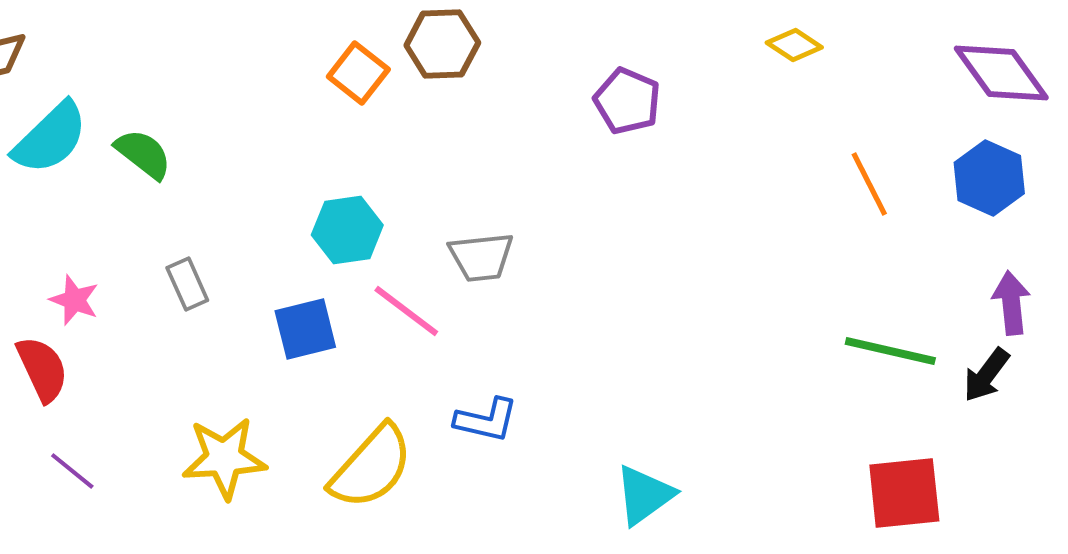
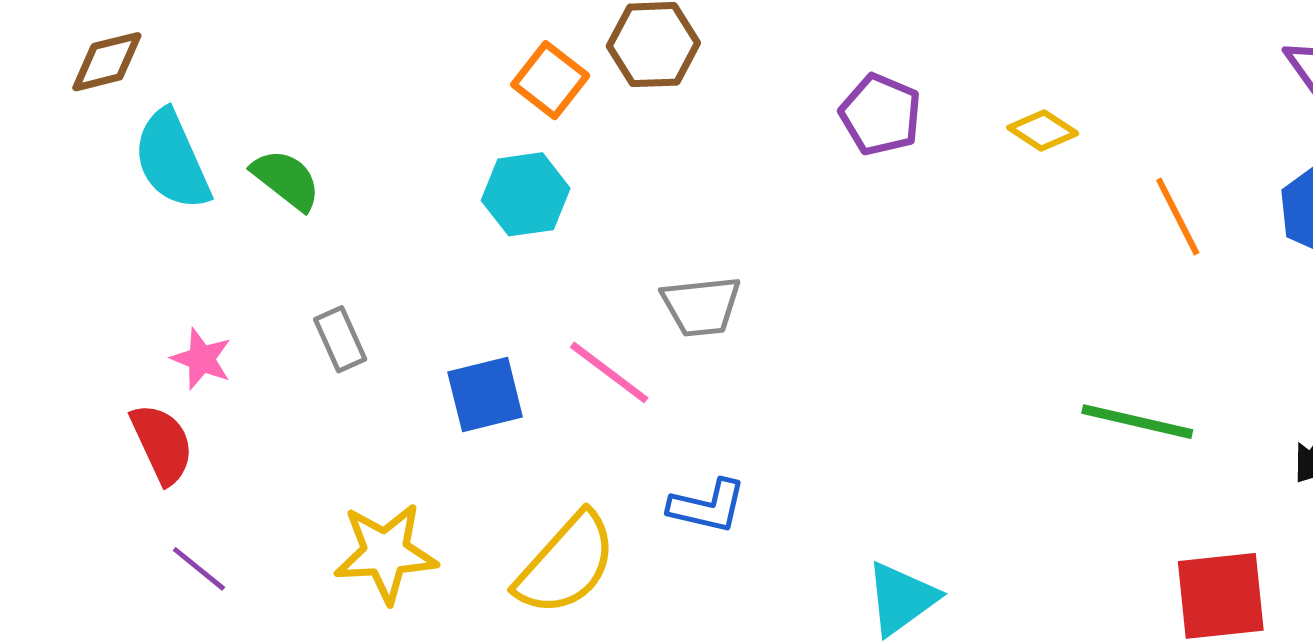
yellow diamond: (794, 45) -> (1043, 130), moved
cyan semicircle: (50, 138) -> (172, 160), turned 110
cyan hexagon: (347, 230) -> (526, 194), moved
green line: (890, 351) -> (1137, 422), moved

